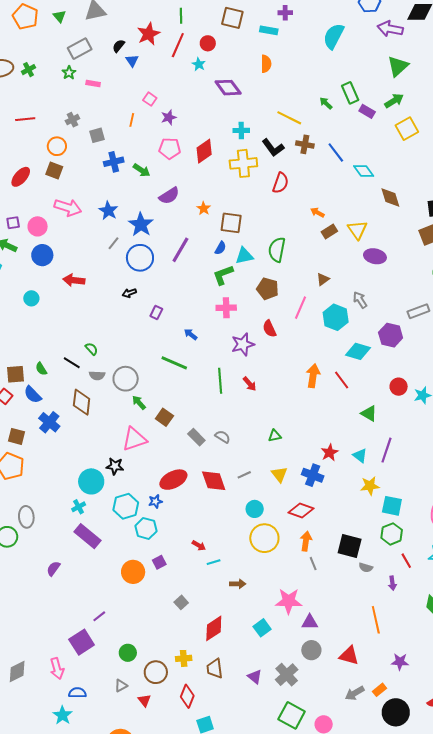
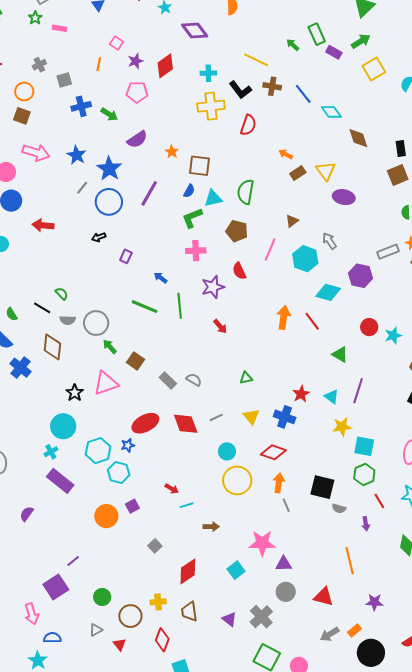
red diamond: (204, 151) -> (165, 66), moved
green line: (220, 381) -> (180, 306), moved
black star: (115, 466) -> (75, 393), moved, turned 30

